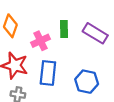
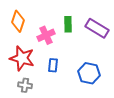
blue rectangle: (48, 73) -> (53, 65), size x0.6

